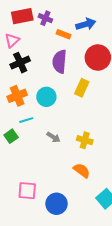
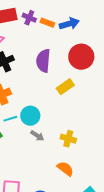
orange rectangle: (64, 34) -> (47, 23), moved
yellow rectangle: (82, 88) -> (65, 87), turned 30
cyan circle: (46, 97) -> (30, 116), moved

